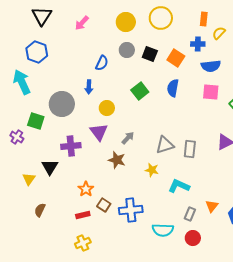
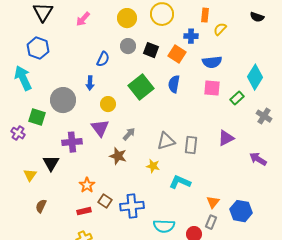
blue cross: (198, 44) -> (191, 36), moved
green square: (140, 91) -> (141, 87), size x1.4
gray rectangle: (190, 214) -> (211, 222), moved

